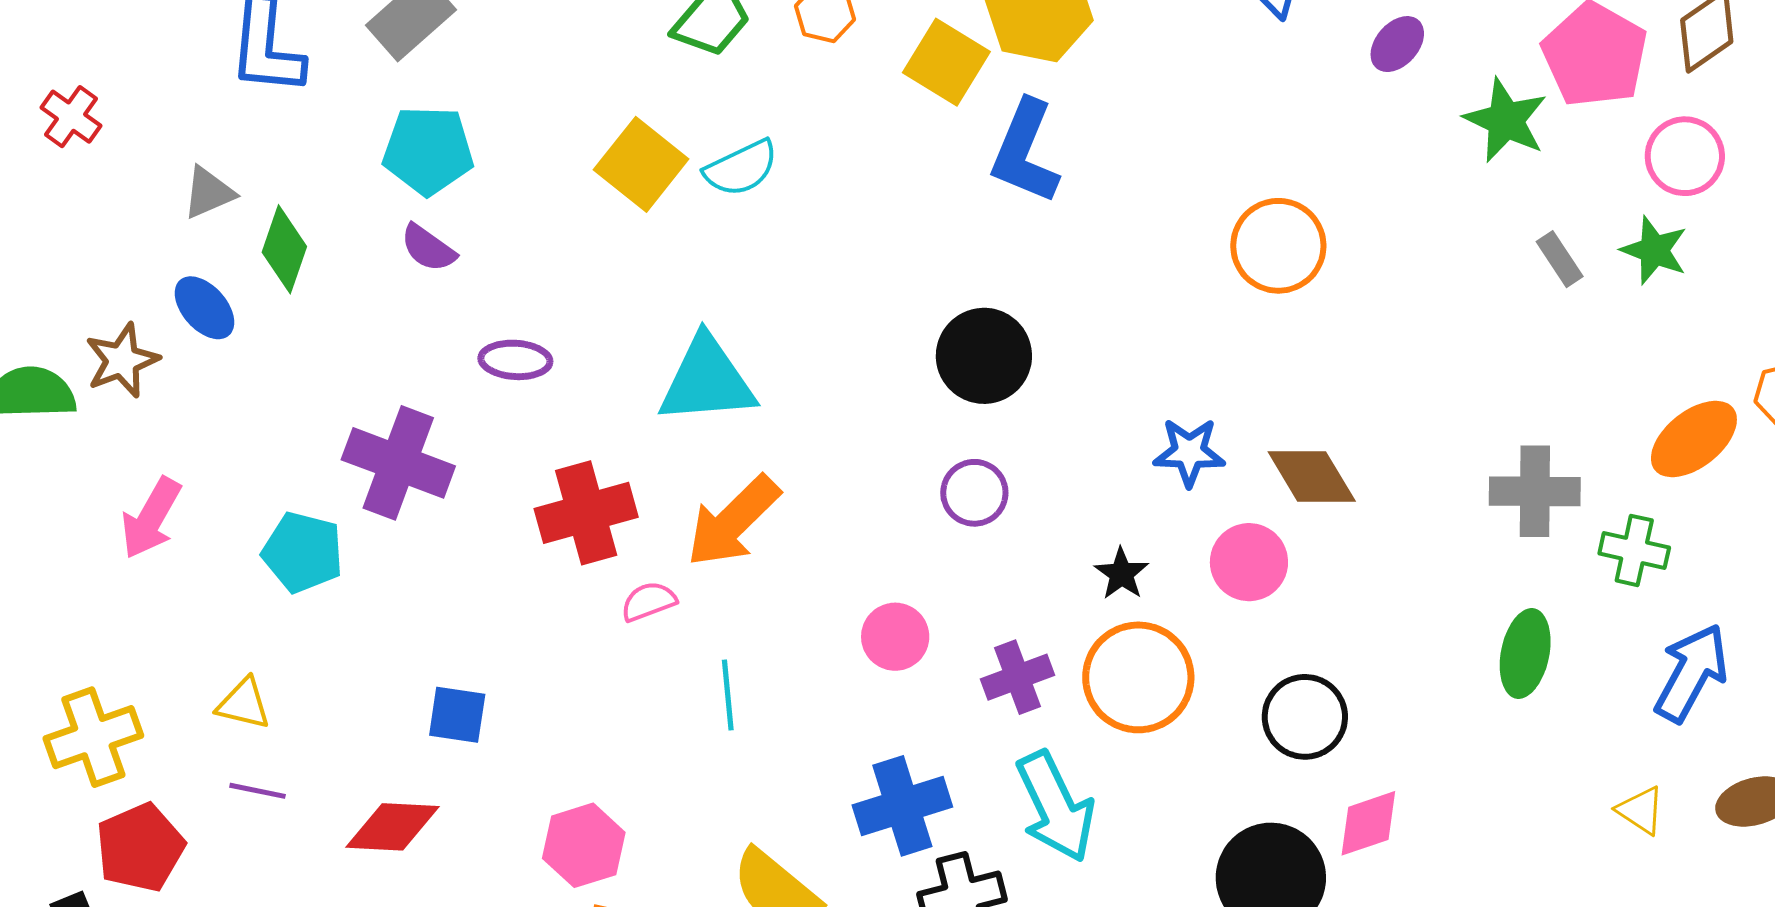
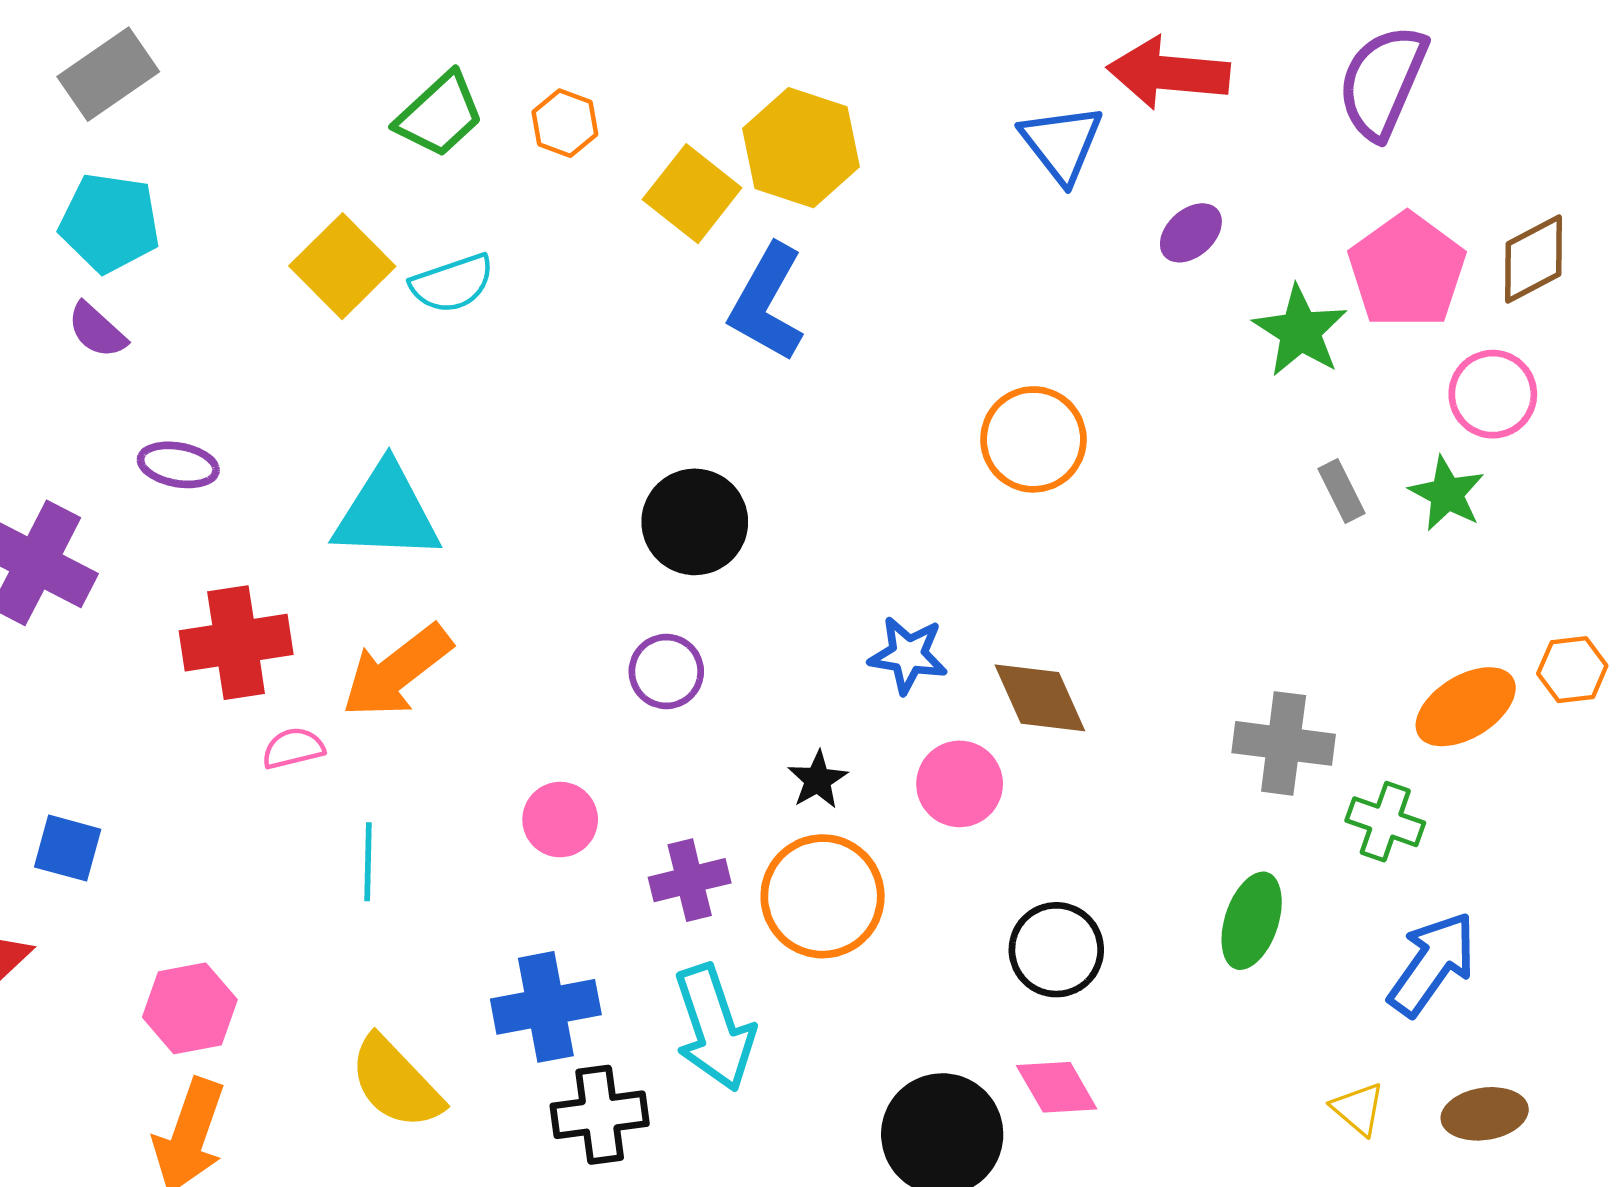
black circle: (1305, 717) -> (1056, 950), moved
pink diamond: (1368, 823) -> (1057, 1087), turned 72

